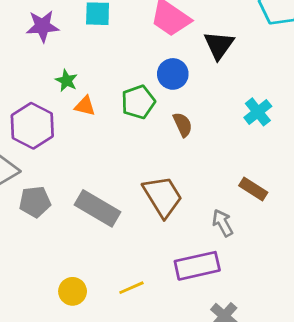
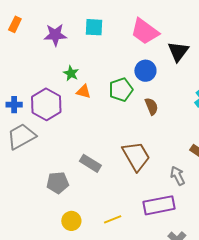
gray pentagon: (35, 202) -> (58, 183), moved
gray rectangle: (97, 208) -> (90, 163), size x0.7

